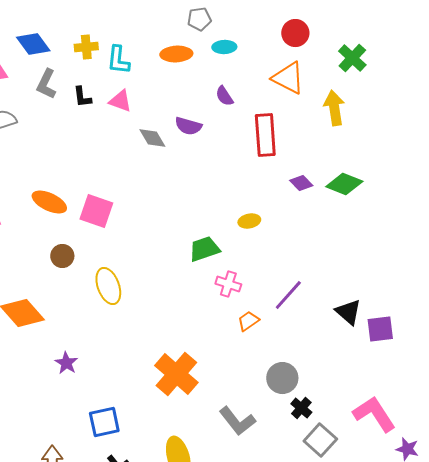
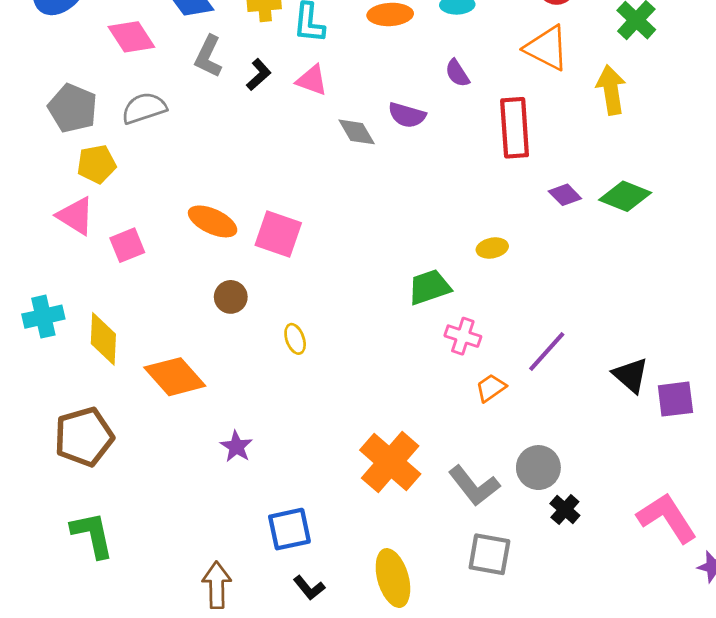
black L-shape: (82, 97) -> (259, 75), turned -125
yellow ellipse: (108, 286) -> (295, 339), size x0.6
gray L-shape: (237, 421) -> (474, 486), moved
gray square: (320, 440) -> (489, 554), moved, turned -32

